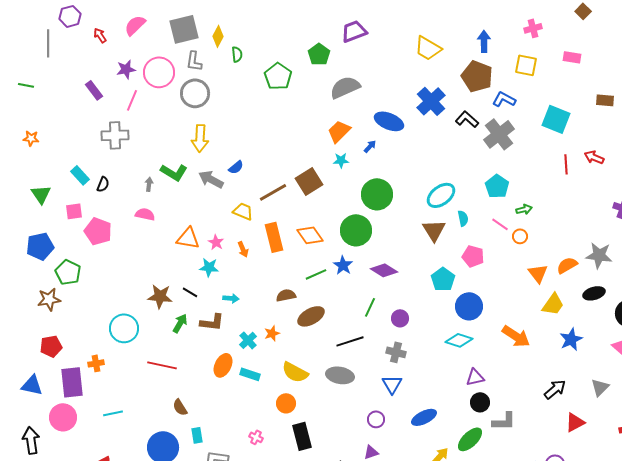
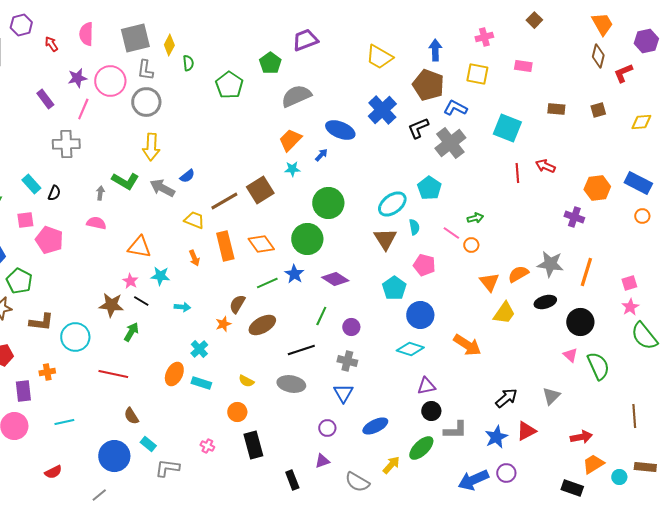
pink semicircle: (135, 25) -> (86, 34), turned -45
black L-shape: (467, 119) -> (418, 128), turned -65
cyan pentagon: (497, 186) -> (429, 188), moved
pink star: (216, 242) -> (130, 281), moved
brown semicircle: (286, 295) -> (237, 304), turned -48
brown L-shape: (212, 322) -> (41, 322), moved
orange star: (272, 333) -> (223, 324), moved
blue star: (571, 339) -> (496, 437), moved
yellow semicircle: (295, 372) -> (246, 381), size x0.6
purple rectangle: (72, 382) -> (23, 391), size x0.7
cyan rectangle: (197, 435) -> (148, 444), turned -42

